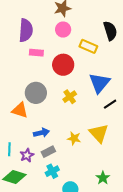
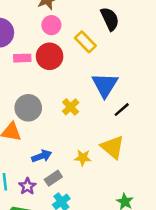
yellow rectangle: (88, 46) -> (85, 42), turned 30
red circle: (63, 65) -> (50, 56), moved

